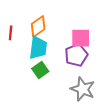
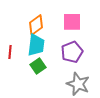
red line: (11, 33) -> (10, 52), moved
pink square: (81, 38) -> (72, 22), moved

